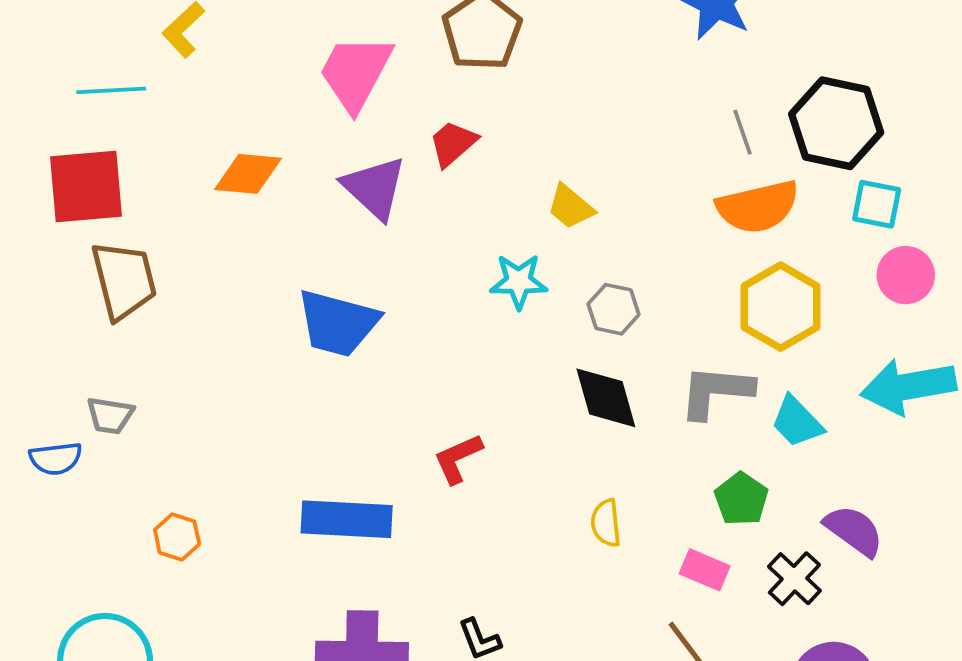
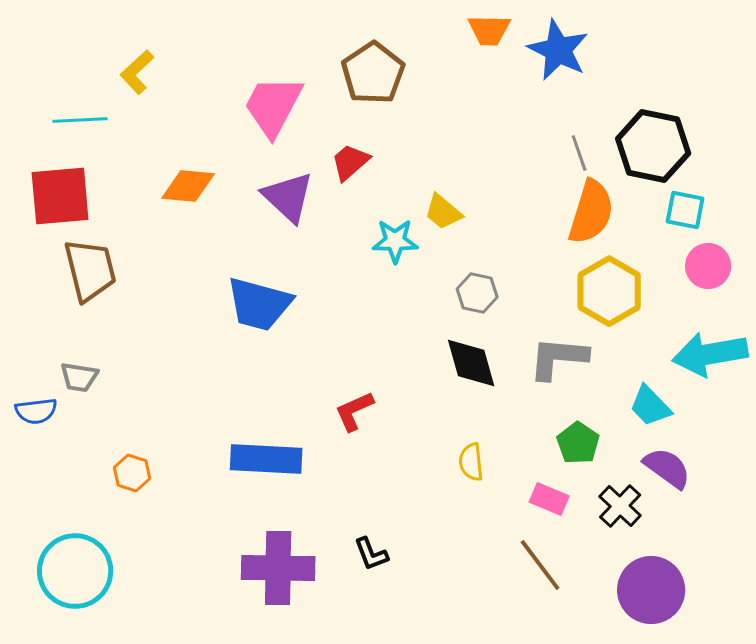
orange semicircle: (758, 207) -> (591, 212), turned -60
cyan star: (519, 281) -> (395, 241), moved
cyan trapezoid: (797, 422) -> (650, 406), moved

